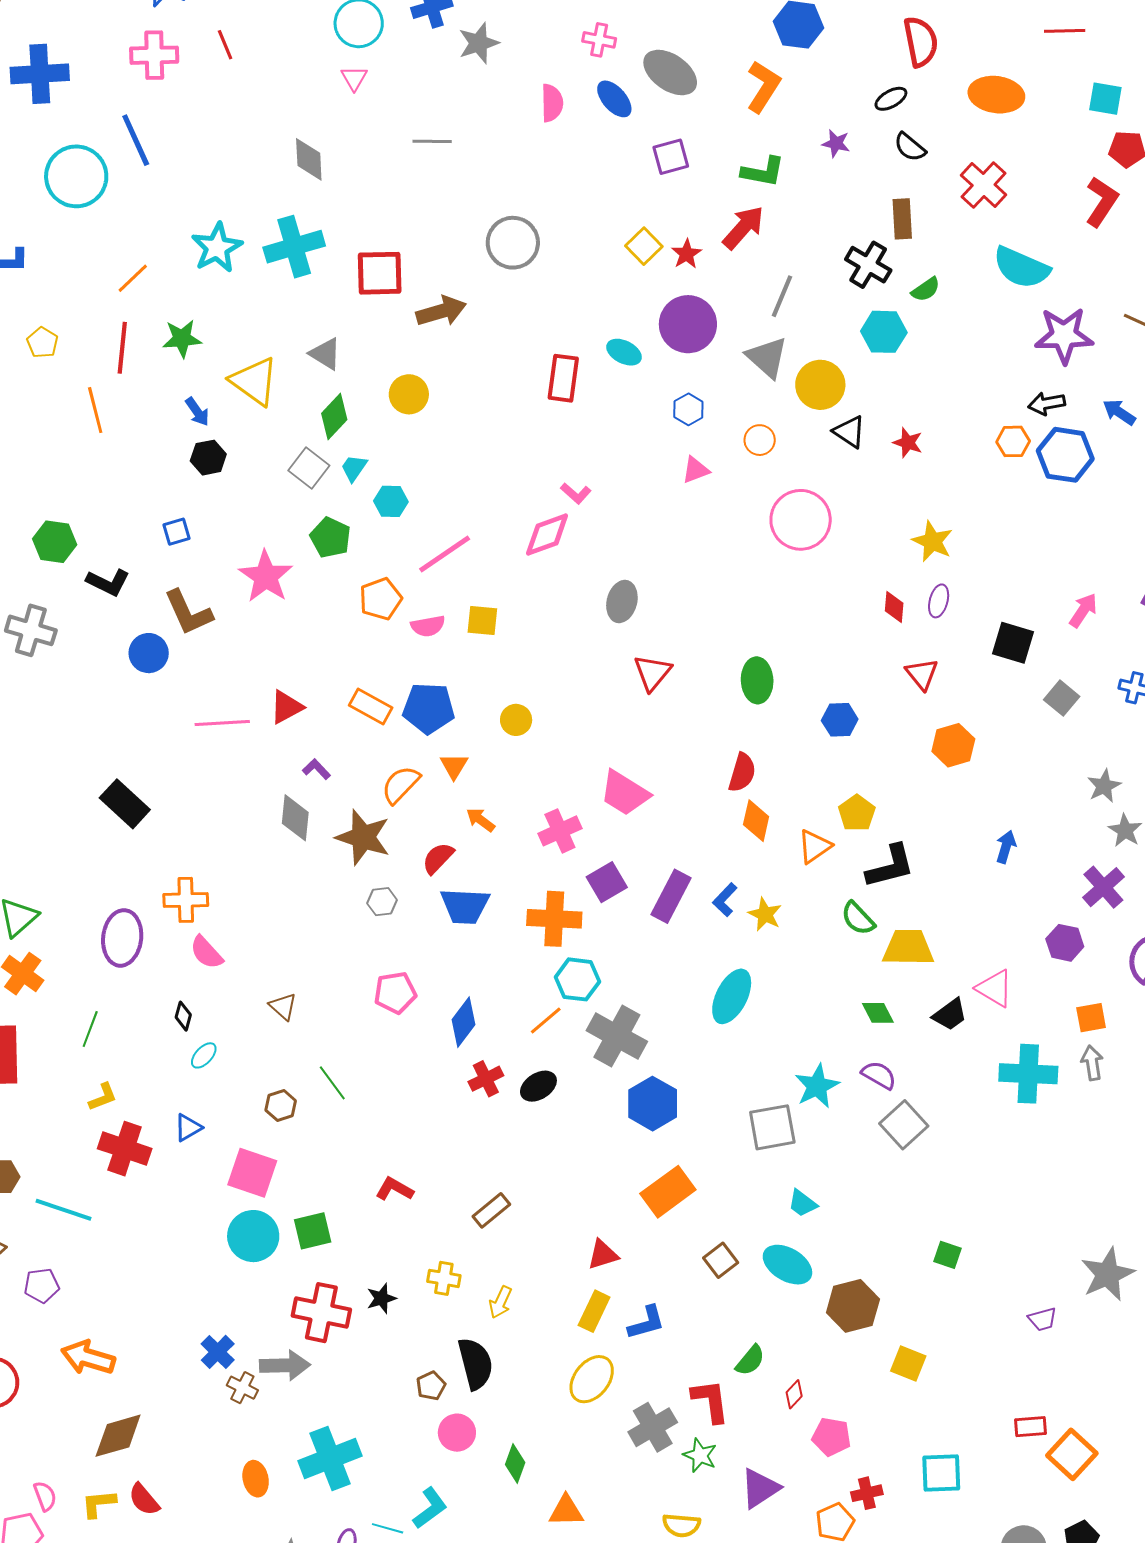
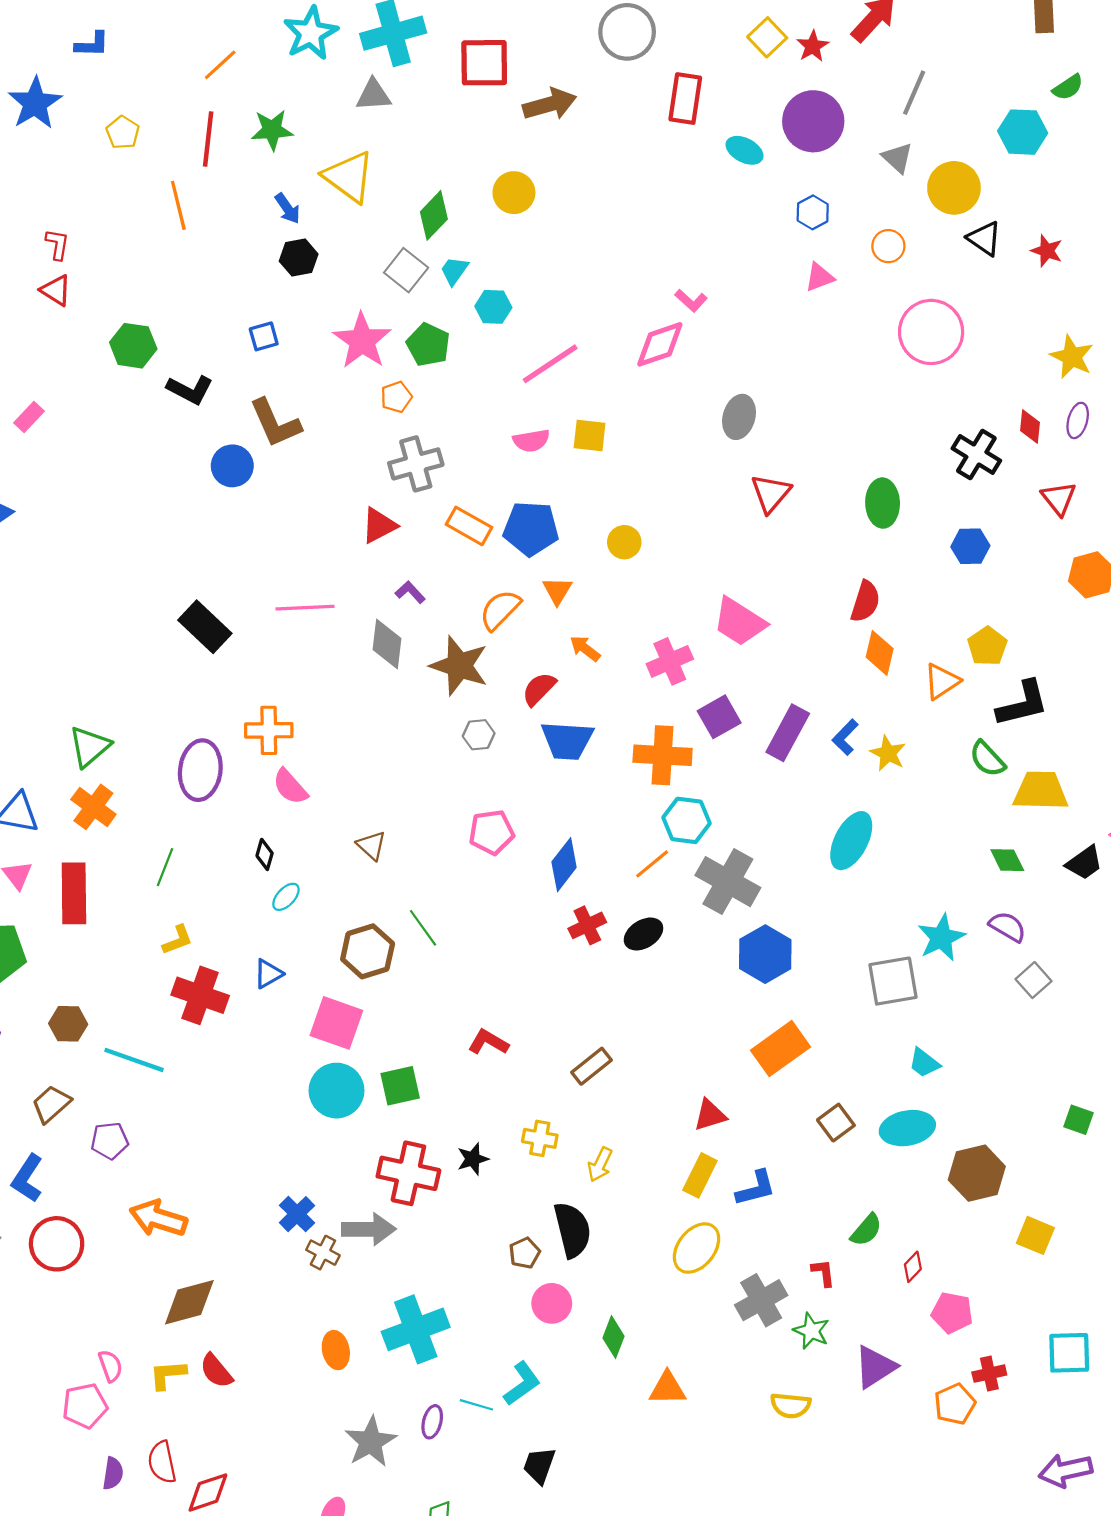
black cross: (868, 265) -> (976, 454), moved
gray triangle: (325, 354) -> (373, 95), moved, turned -36
gray triangle: (767, 357) -> (897, 158), size x0.7
red rectangle: (563, 378) -> (685, 99), moved
pink star: (266, 576) -> (362, 341), moved
orange pentagon: (381, 599) -> (396, 397), moved, size x0.7
gray cross: (31, 630) -> (416, 464), moved, turned -33
pink line: (222, 723) -> (305, 608), moved
brown hexagon: (281, 1106) -> (368, 951), size x1.6
gray square: (904, 1125) -> (1034, 980), size x0.7
cyan ellipse: (787, 1265) -> (907, 1128), turned -42
red L-shape: (711, 1401) -> (823, 1273), size x0.6

